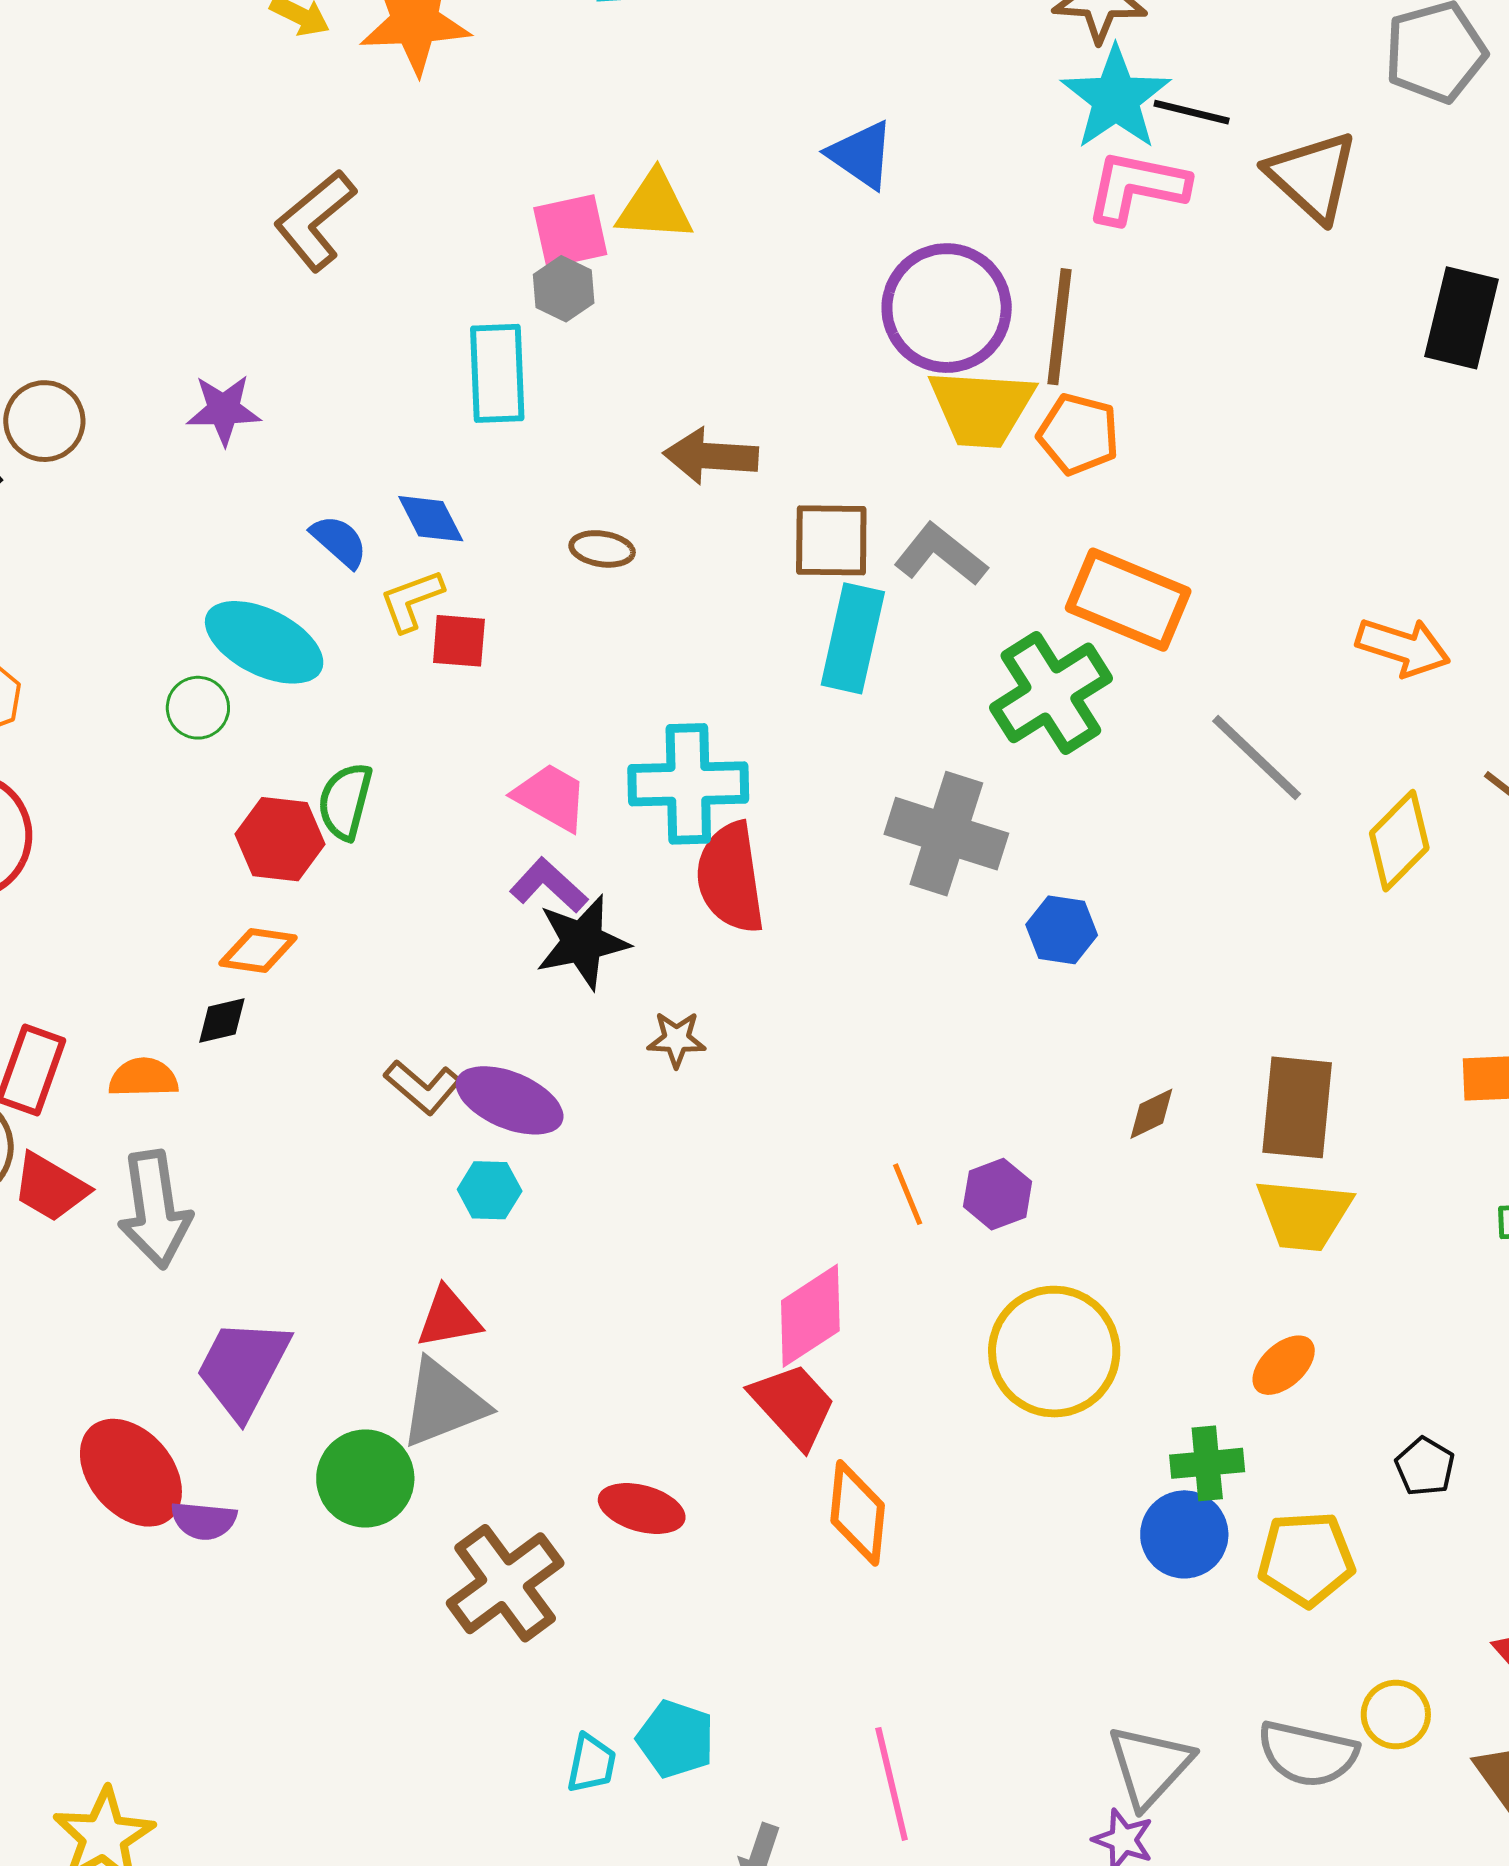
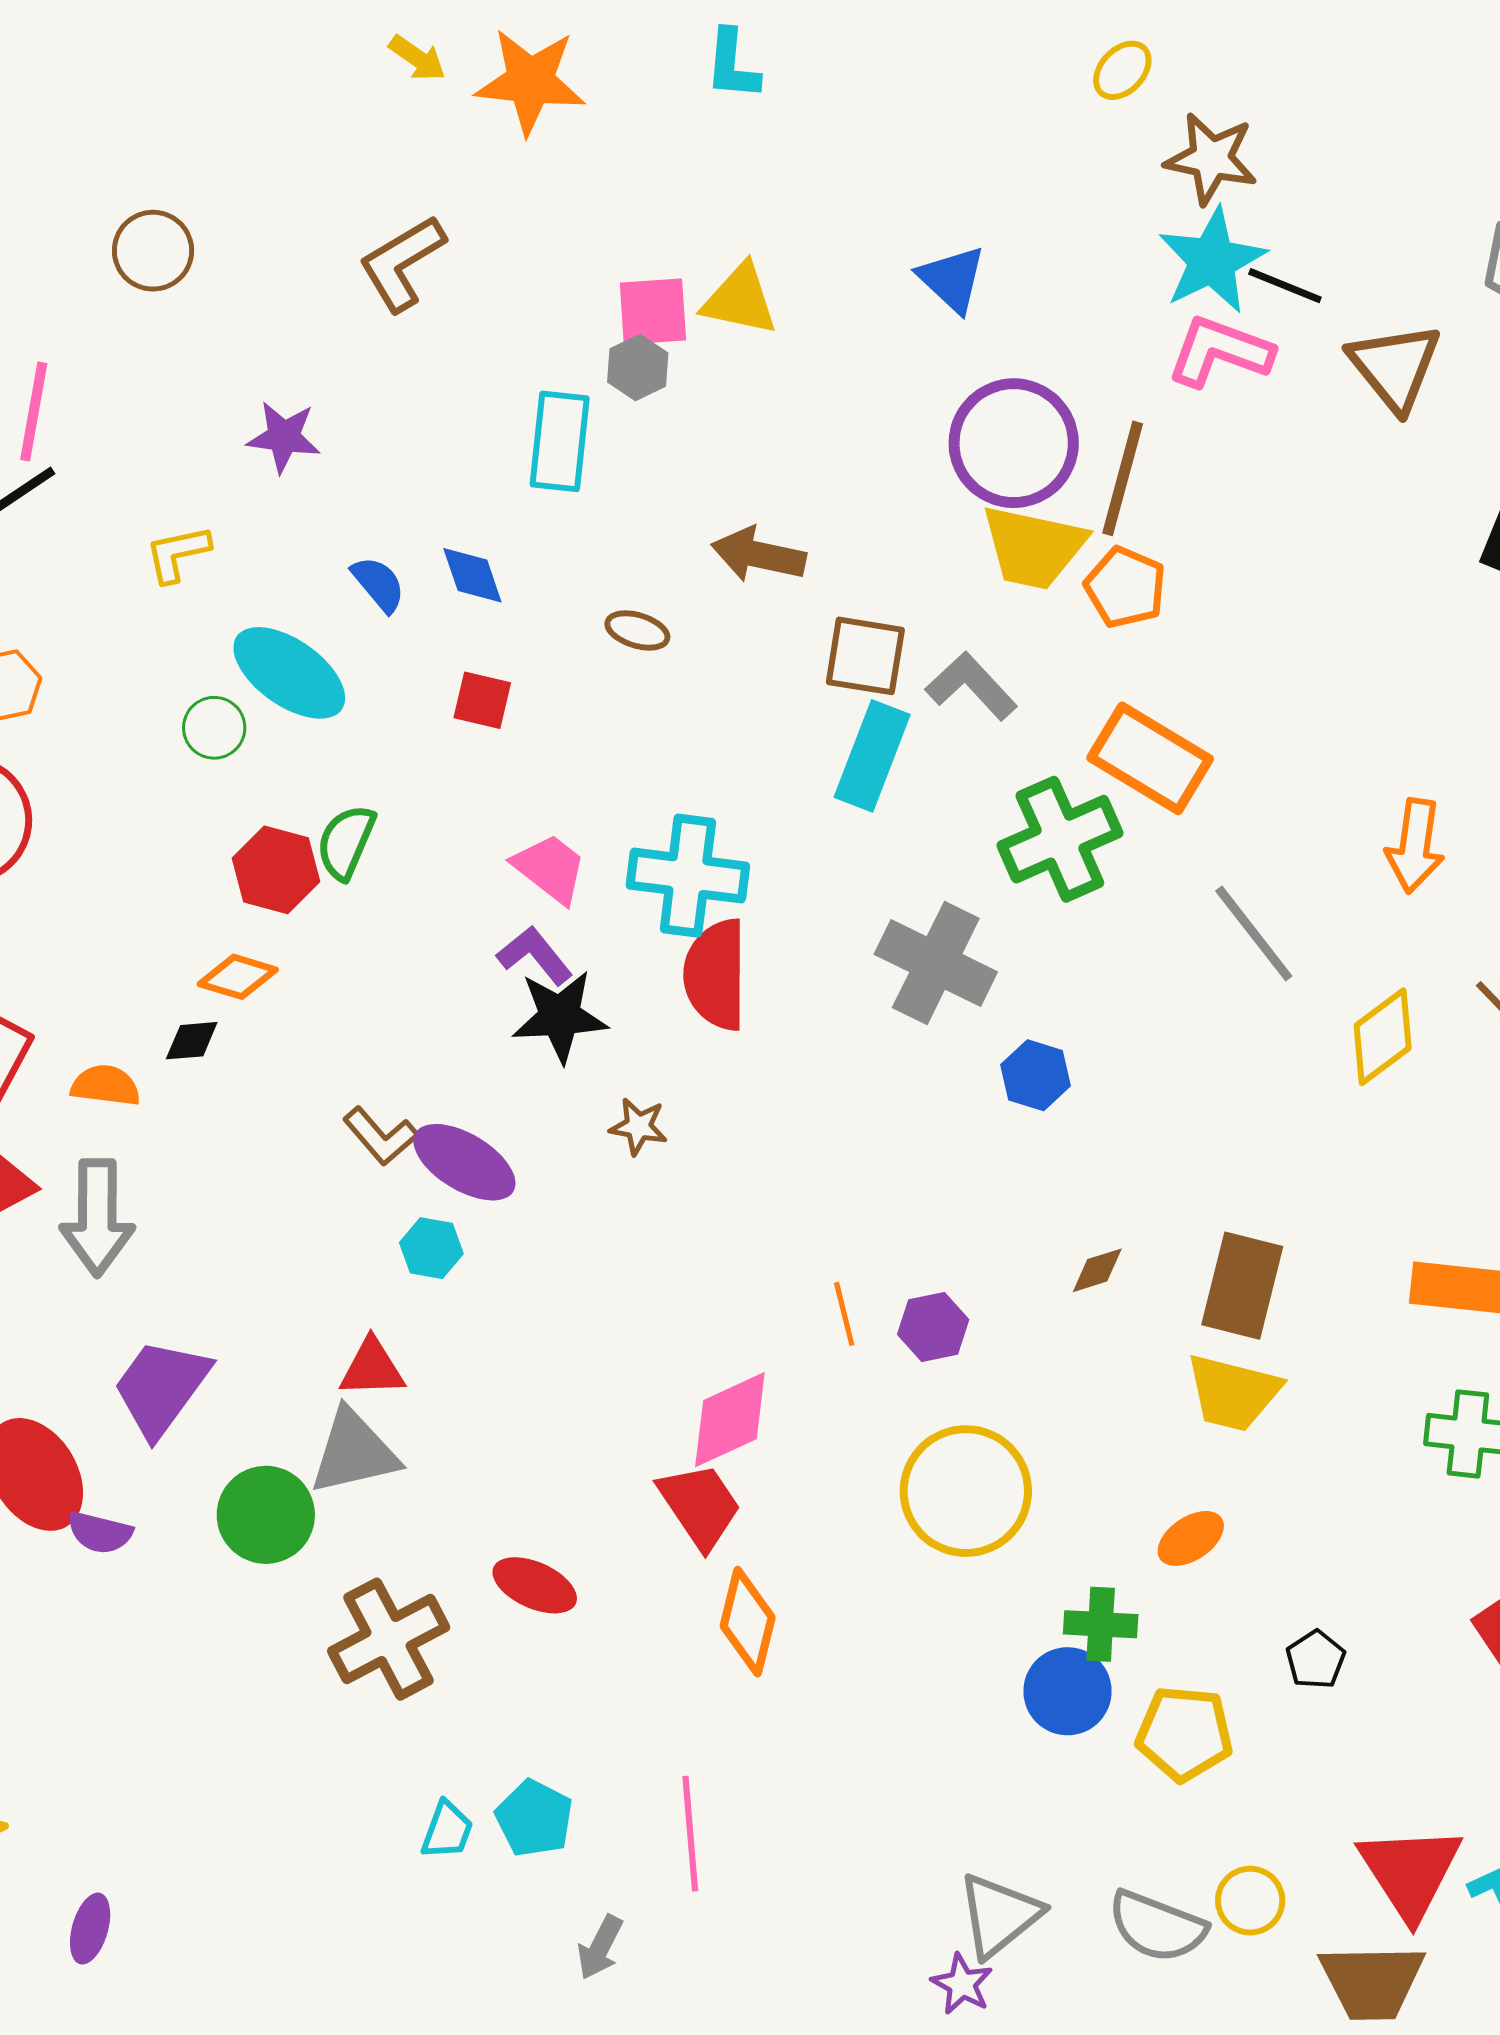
brown circle: (44, 421) -> (153, 251), moved
yellow L-shape: (412, 600) -> (177, 554), moved
orange arrow: (1403, 647) -> (1415, 846), turned 72
pink line: (892, 1784) -> (690, 1834), moved

